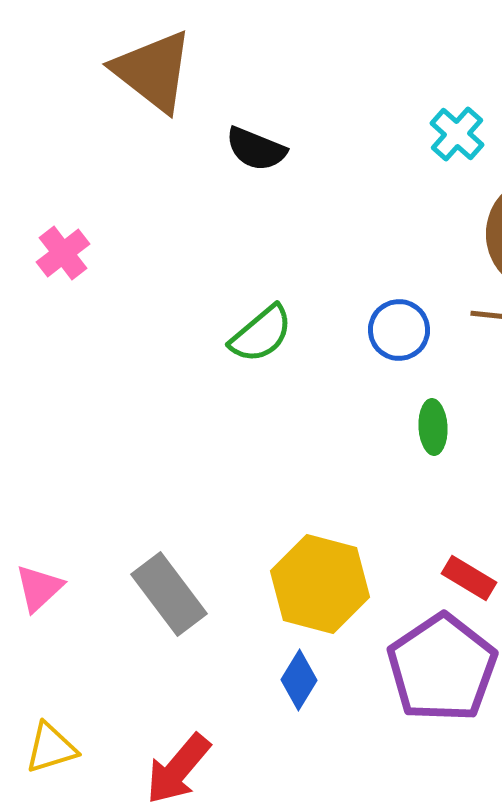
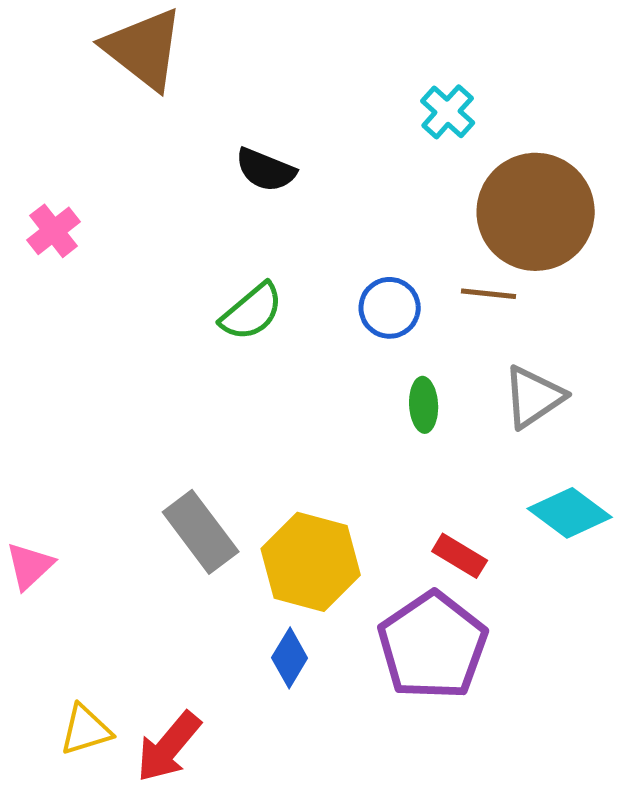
black semicircle: (256, 149) -> (266, 170), moved
gray rectangle: (169, 594) -> (201, 532), moved
yellow triangle: (51, 748) -> (86, 730), moved

